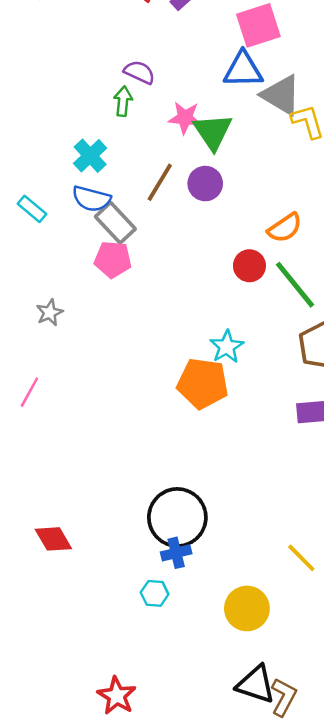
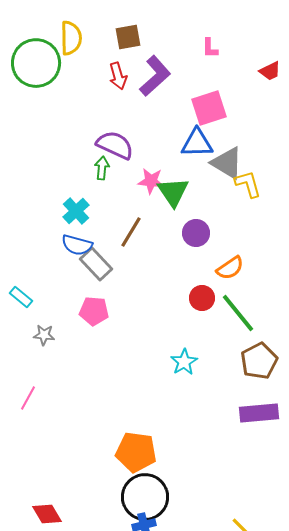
purple semicircle: (139, 72) -> (115, 145), size x1.5
purple circle: (205, 184) -> (196, 233), moved
cyan rectangle: (32, 209) -> (21, 297), moved
pink pentagon: (113, 259) -> (94, 311), moved
gray star: (50, 313) -> (44, 335), turned 30
orange pentagon: (203, 383) -> (136, 452), moved

